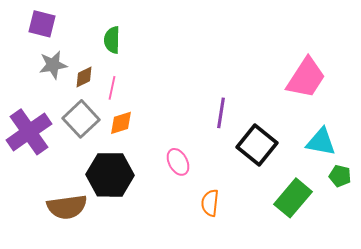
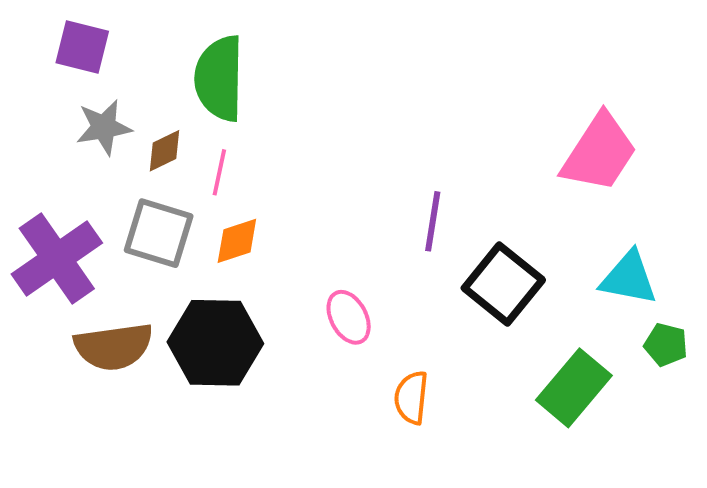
green semicircle: (112, 40) -> (219, 78), size x1.6
gray square: (81, 119) -> (159, 233), turned -30
brown semicircle: (67, 207) -> (114, 347), moved

